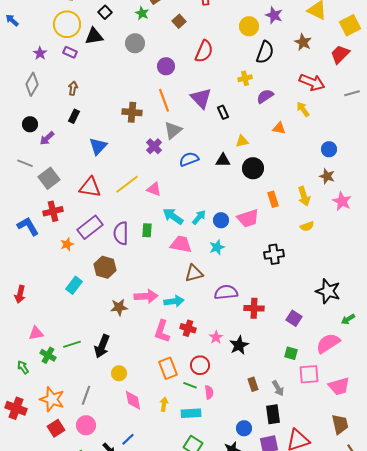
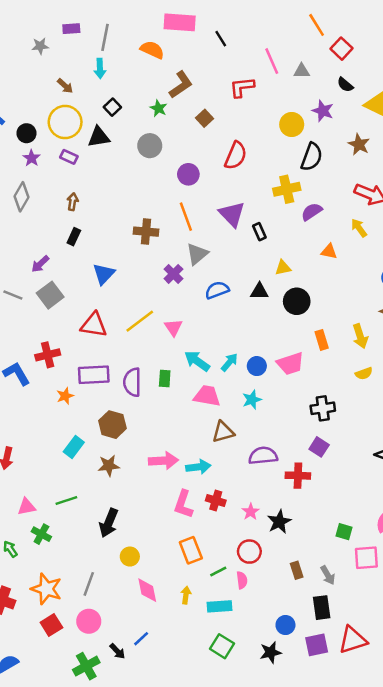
yellow cross: (245, 78) -> (287, 189), size x1.5
black circle: (30, 124) -> (27, 133), moved
gray square: (49, 178) -> (50, 295), moved
pink triangle: (154, 189) -> (173, 327), turned 35
purple rectangle: (90, 227) -> (94, 375), turned 35
brown star: (119, 307) -> (109, 466), moved
purple square: (294, 318) -> (319, 447), moved
green line: (72, 344) -> (66, 500), moved
red circle: (200, 365) -> (249, 552), moved
green line: (190, 385) -> (218, 571), turned -48

